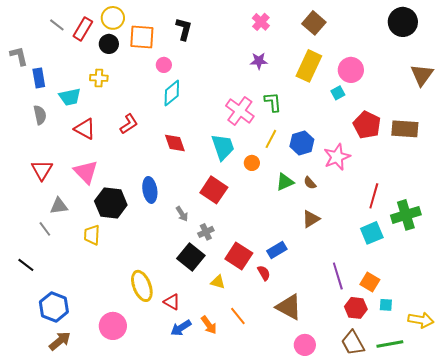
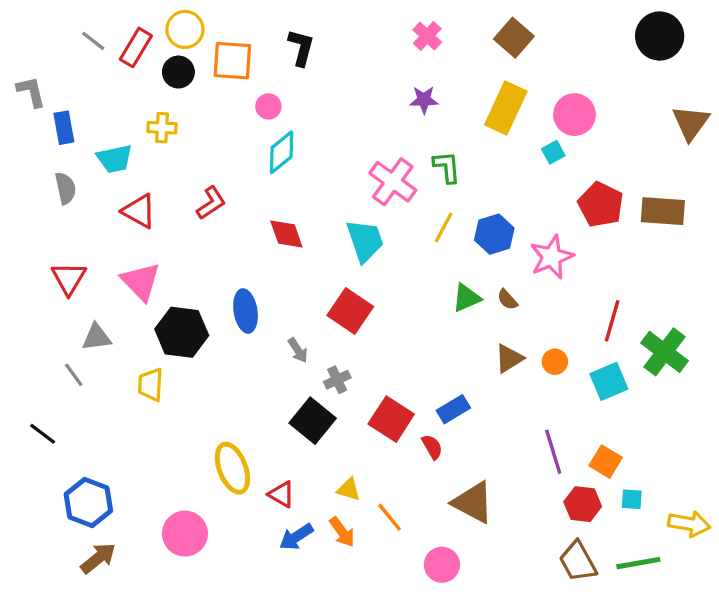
orange circle: (252, 163) -> (555, 362), moved
green cross: (406, 215) -> (665, 352), turned -36
yellow triangle: (218, 282) -> (349, 489), moved
pink circle: (305, 345) -> (442, 565), moved

